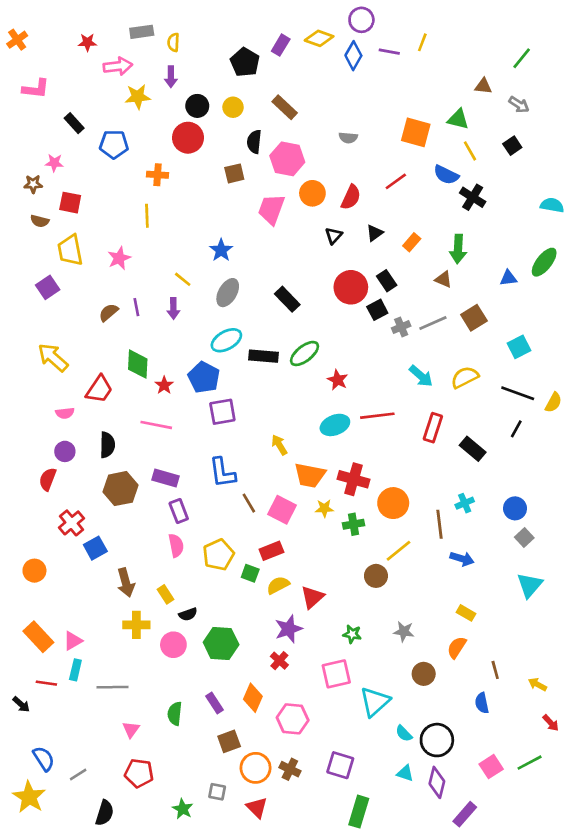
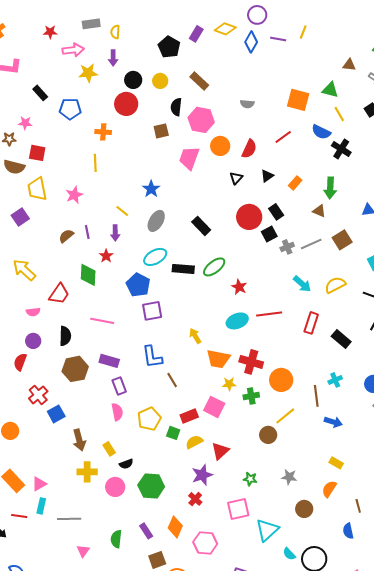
brown semicircle: (40, 221) -> (14, 167), size x1.5
red star: (164, 385) -> (106, 256), moved
pink square: (282, 510) -> (214, 407), moved

